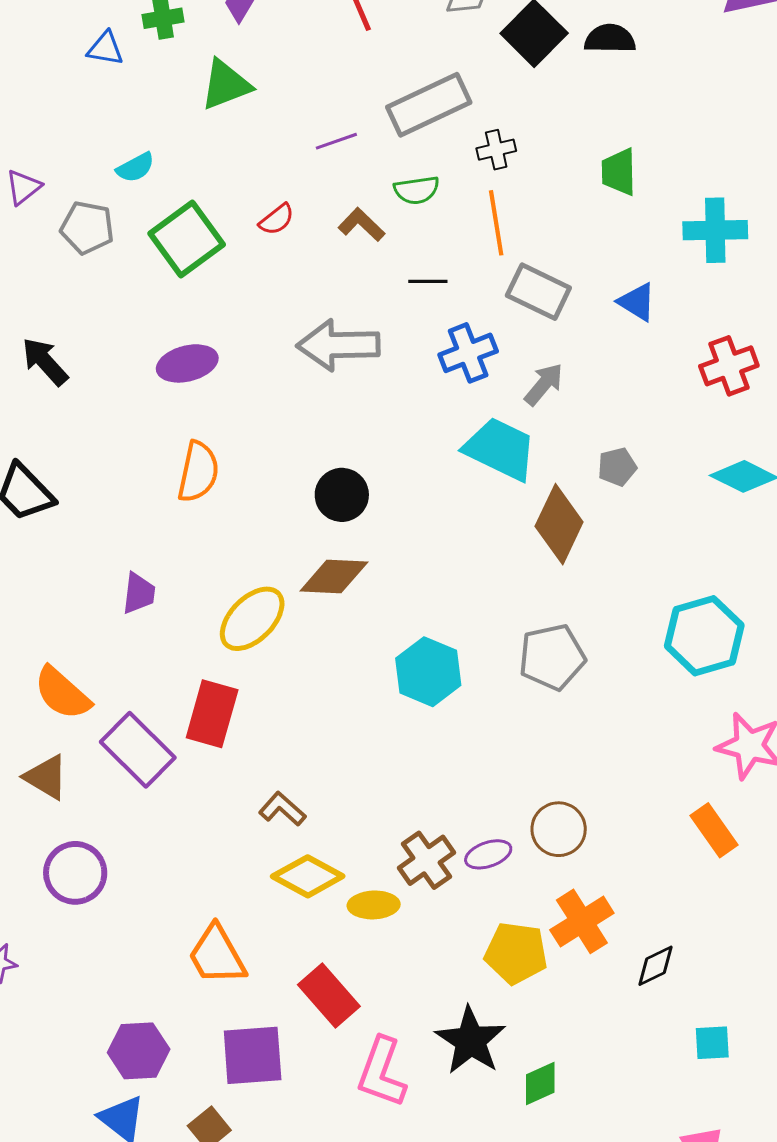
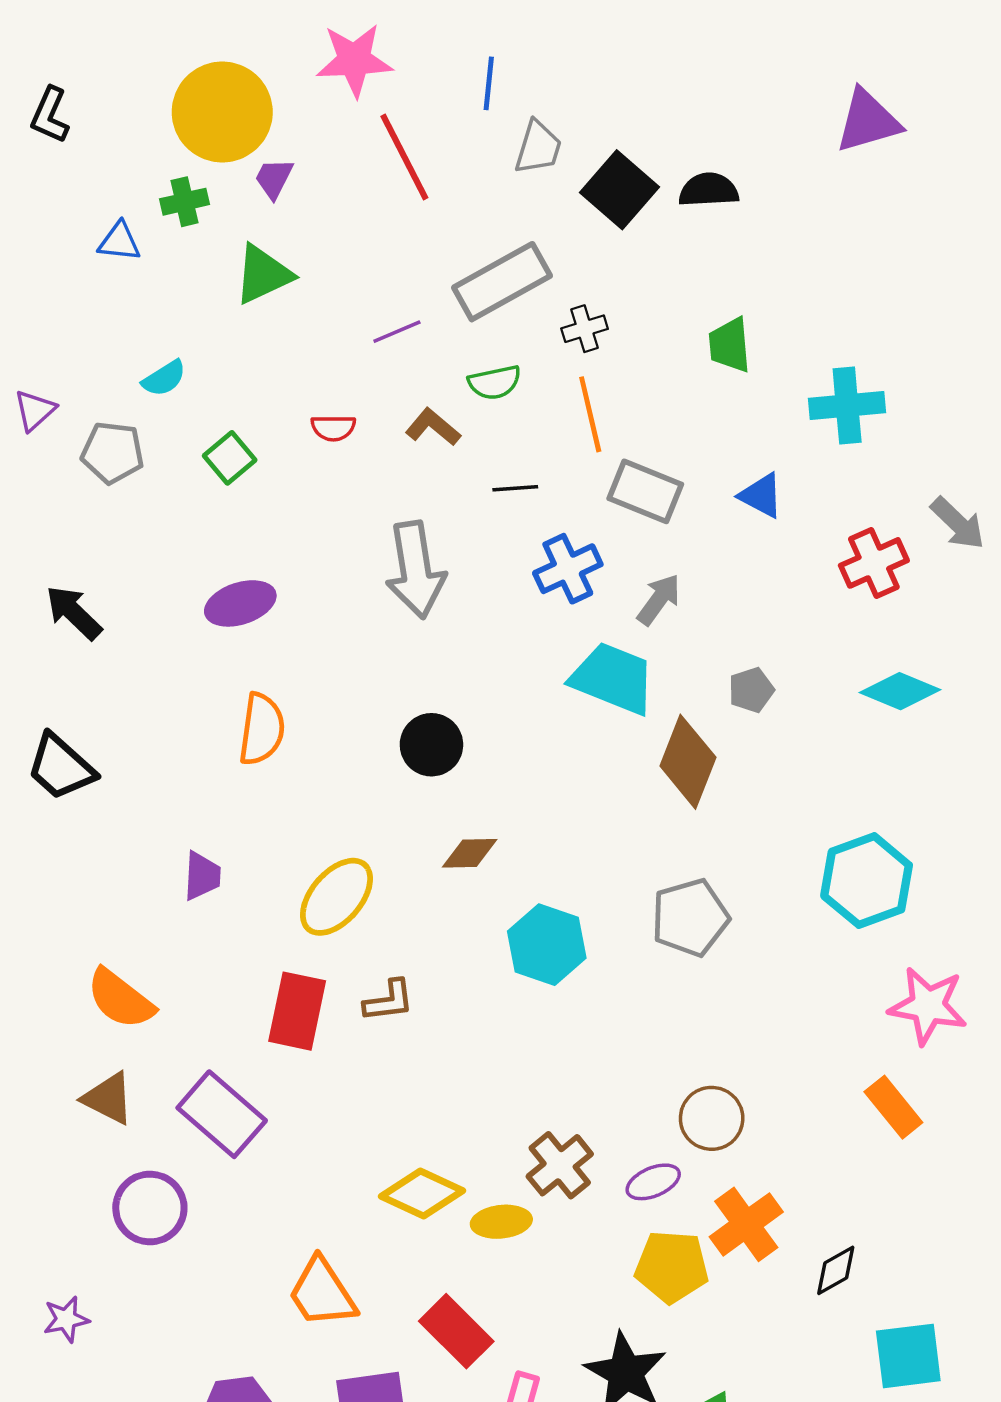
red semicircle: (277, 219) -> (333, 428), turned 42
green square: (187, 239) -> (230, 458), size x0.6
gray arrow: (338, 345) -> (415, 570), turned -94
brown diamond: (334, 577) -> (470, 853), moved, size x0.7
purple rectangle: (138, 750) -> (222, 1114), moved
brown L-shape: (282, 809) -> (389, 1001), moved, turned 135
purple ellipse: (488, 854) -> (653, 1182), moved
cyan square: (712, 1043) -> (908, 1356), size x1.6

